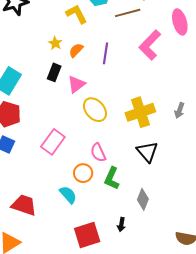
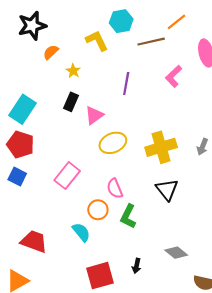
pink L-shape: (150, 45) -> (174, 76), size x0.7
orange semicircle: (76, 50) -> (51, 52), moved
yellow ellipse: (95, 110) -> (113, 143), turned -75
gray diamond: (143, 199) -> (176, 253), moved, turned -75

